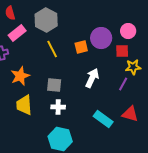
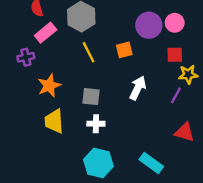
pink circle: (128, 31) -> (175, 23), moved
purple circle: (101, 38) -> (149, 25), moved
cyan rectangle: (103, 119) -> (151, 163), moved

